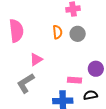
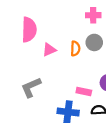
orange semicircle: (57, 32) -> (75, 49), moved
pink triangle: (36, 59) -> (49, 50), moved

